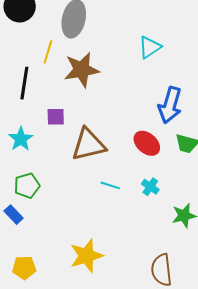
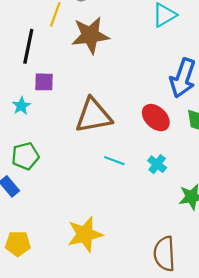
purple square: (56, 117) -> (44, 82), moved
cyan star: (21, 139) -> (21, 106), size x0.7

